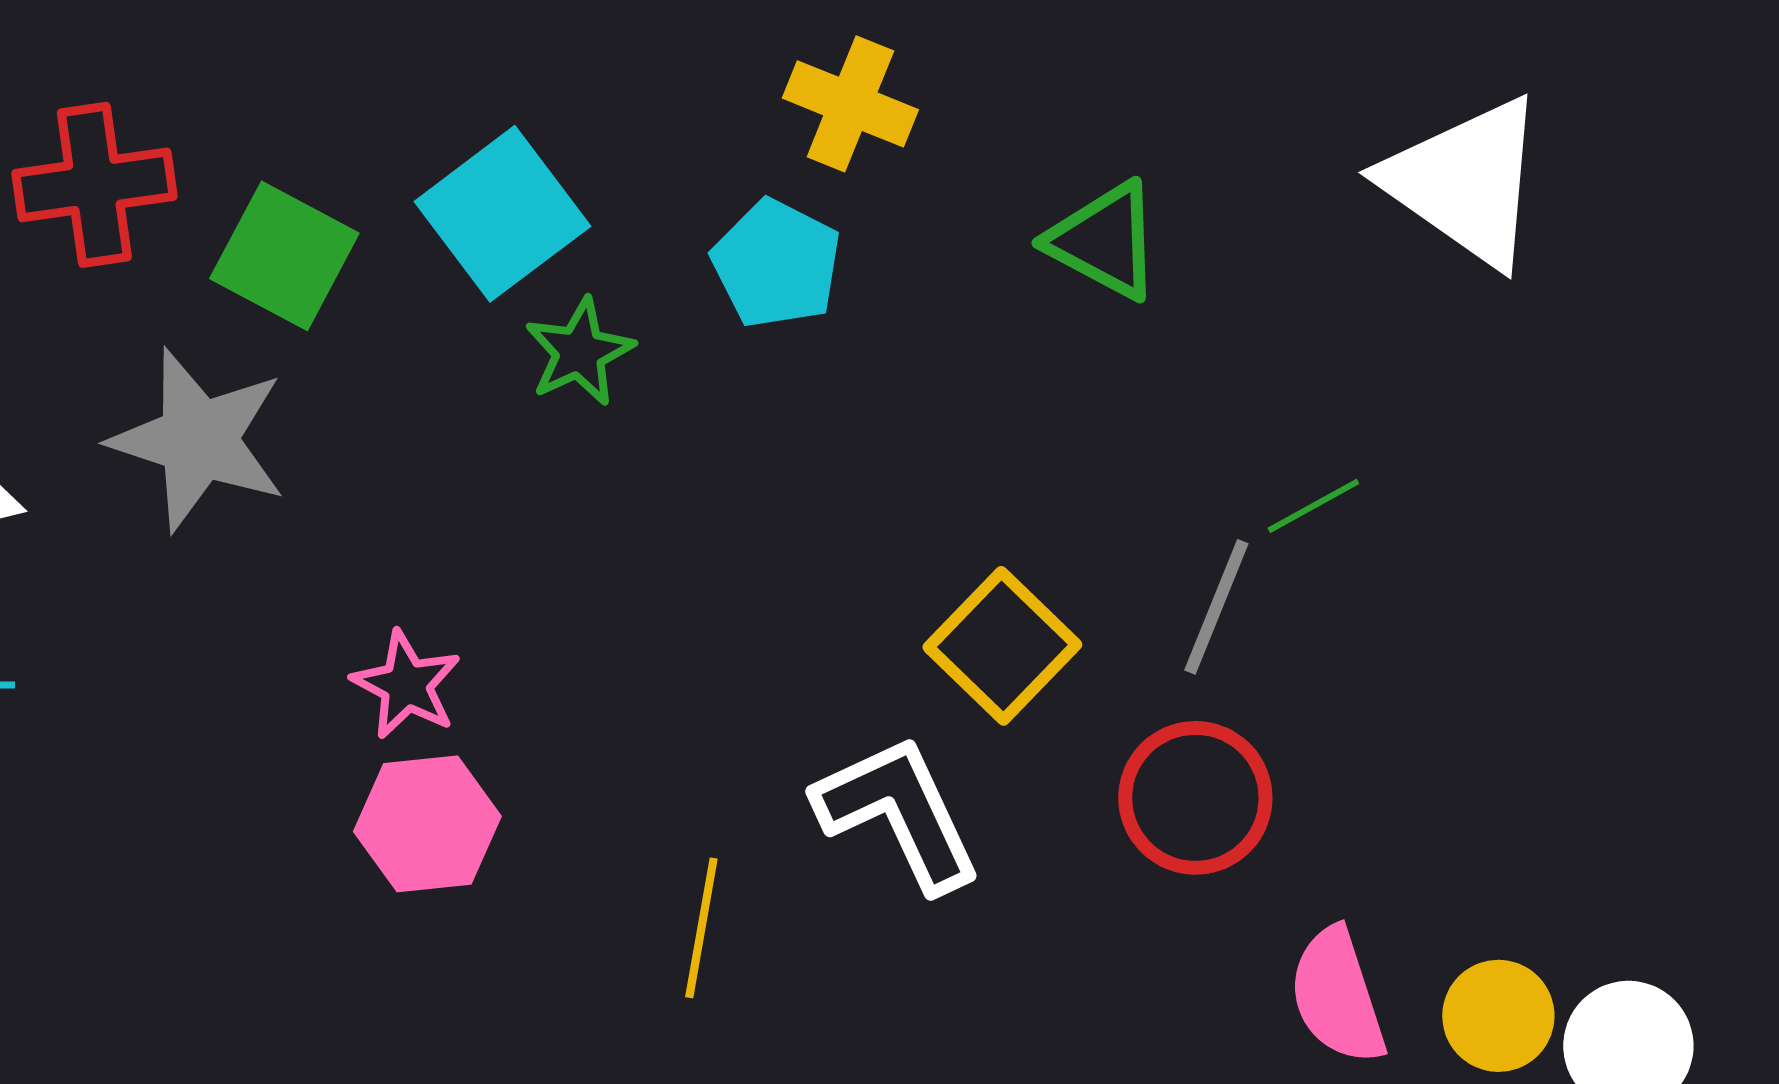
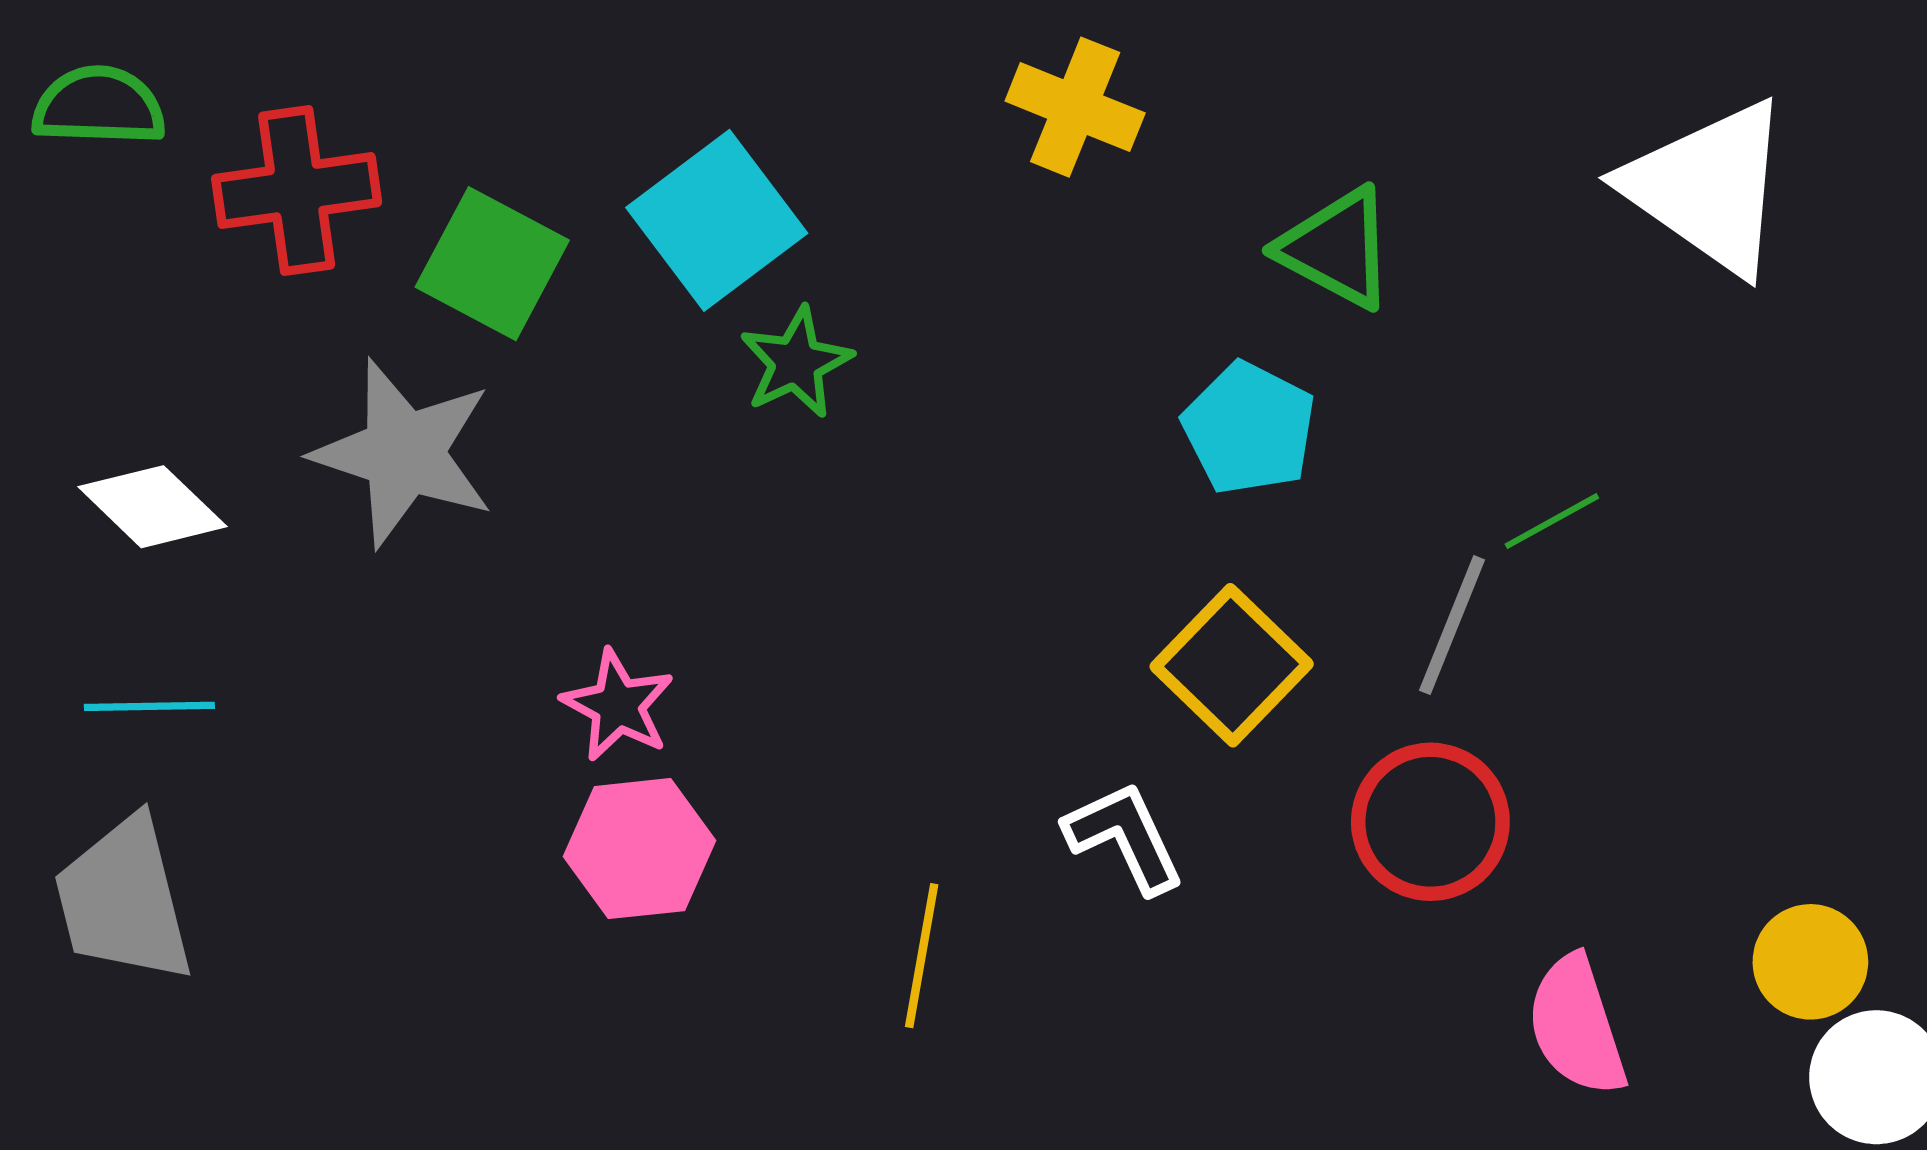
cyan pentagon: (776, 264) -> (1249, 428), moved
white L-shape: (898, 813) -> (1125, 837), size x0.7
yellow circle: (1498, 1016) -> (1810, 962), moved

